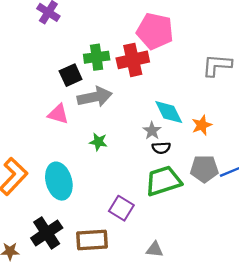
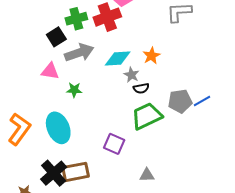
cyan diamond: (169, 112) -> (118, 59), moved, turned -60
orange star: (202, 125) -> (151, 56), moved
green star: (98, 142) -> (74, 90), moved
brown rectangle: (92, 240) -> (76, 172), moved

